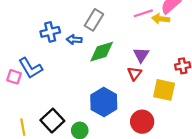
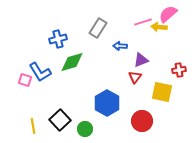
blue arrow: (74, 40) -> (120, 46), moved
green diamond: (102, 52) -> (72, 62), moved
purple triangle: (141, 55) -> (141, 60), turned 35

